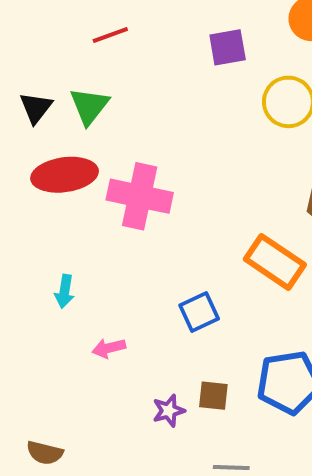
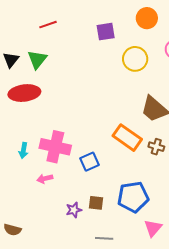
pink cross: (140, 196) -> (55, 147), moved

